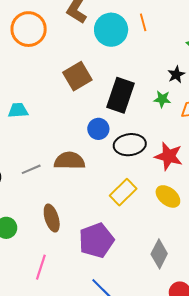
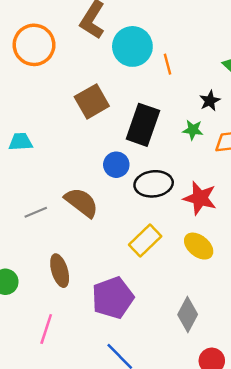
orange line: (143, 22) -> (167, 64), moved
brown semicircle: (69, 161) -> (81, 202), turned 36

